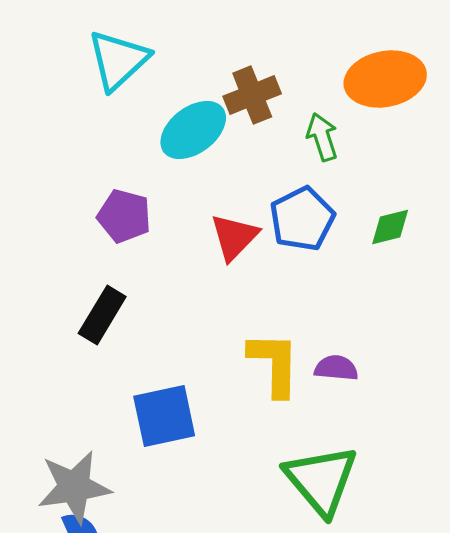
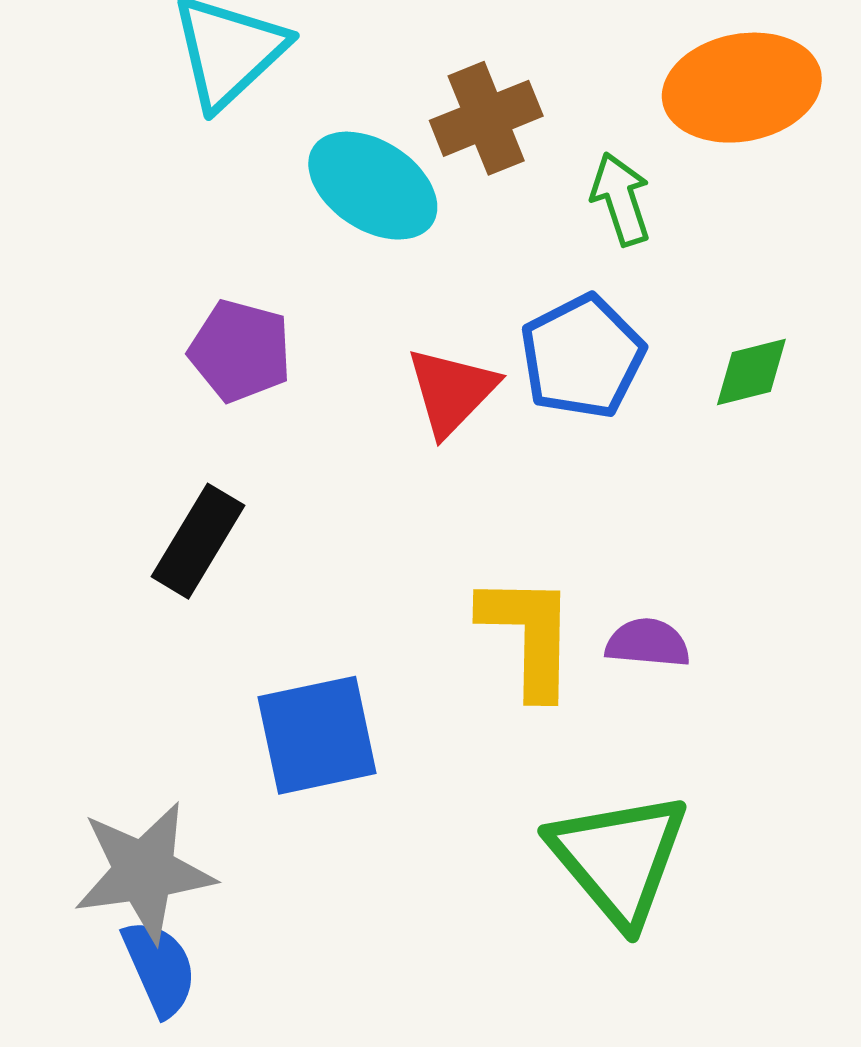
cyan ellipse: (193, 130) -> (373, 186), turned 70

